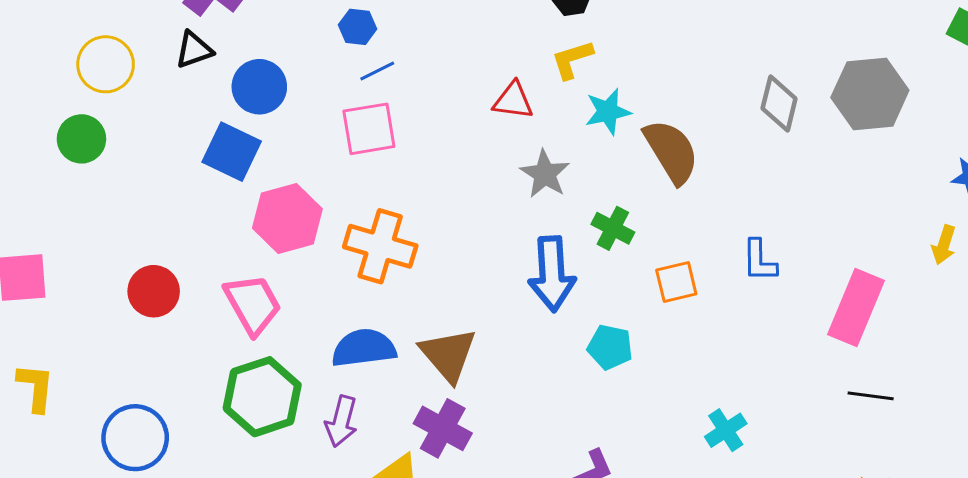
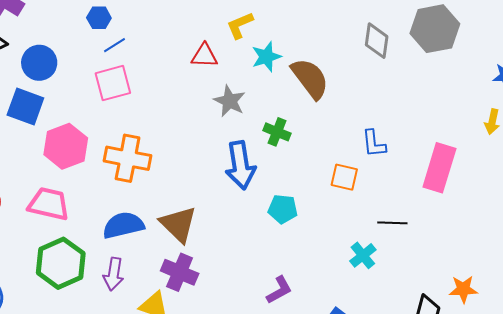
orange square: (676, 282) -> (344, 177), moved, turned 32
pink trapezoid: (253, 304) -> (49, 204), turned -42
black line: (871, 396) -> (392, 223), moved

